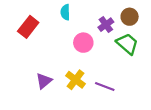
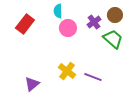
pink circle: (83, 43) -> (68, 28), moved
purple triangle: (44, 81) -> (32, 84), moved

